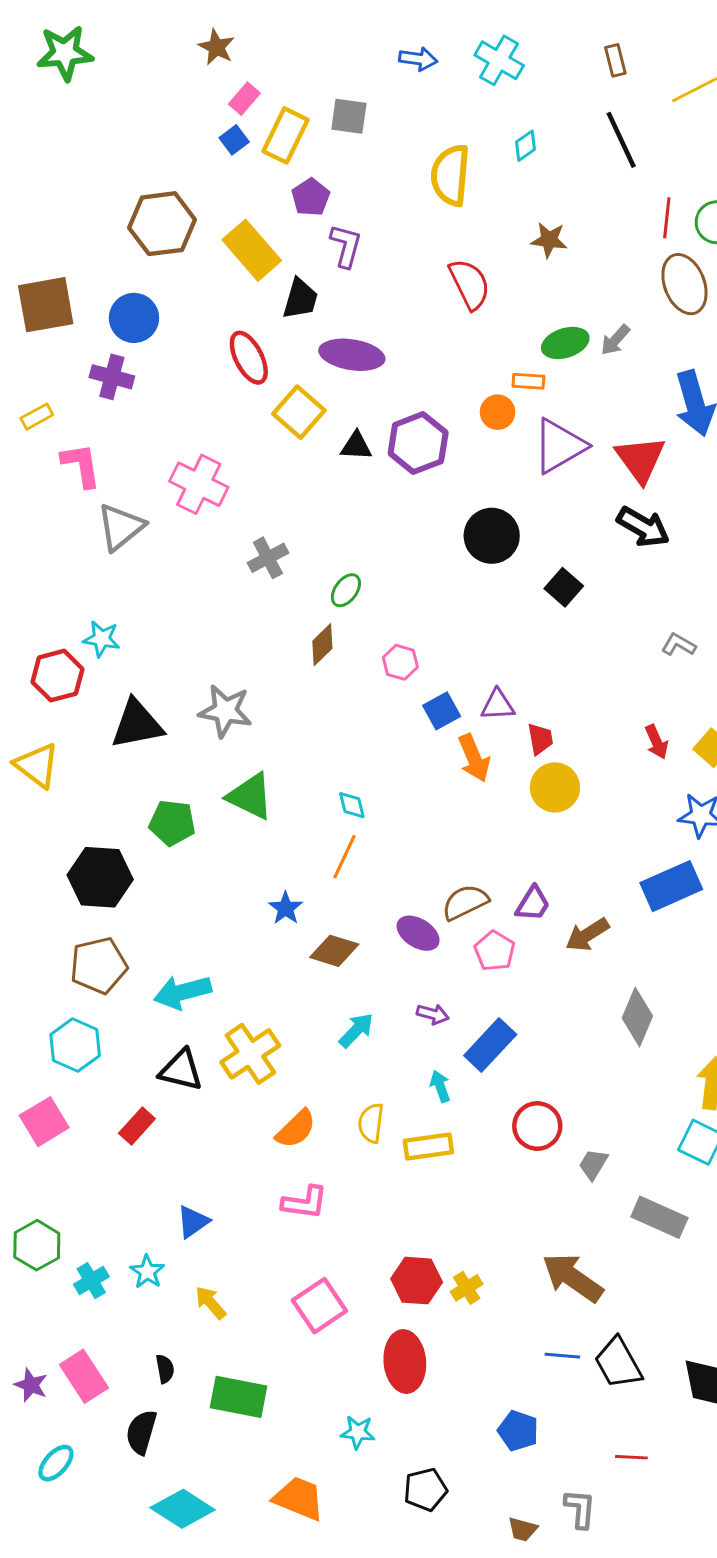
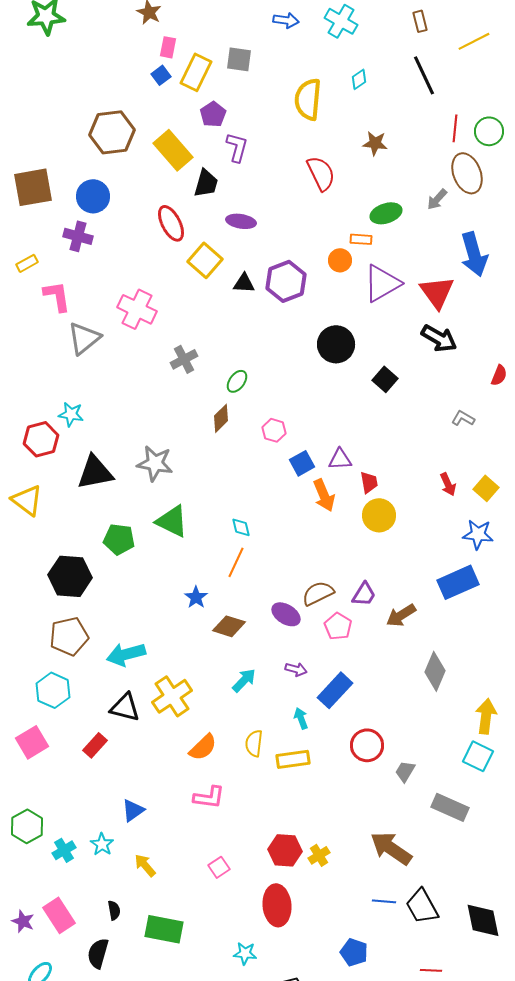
pink rectangle: (244, 99) -> (168, 47), turned -30
gray arrow: (615, 340) -> (437, 199), moved
purple ellipse: (352, 355) -> (241, 221), size x0.7
pink square: (319, 1306) -> (219, 867), size x0.6

